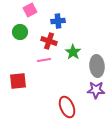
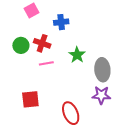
green circle: (20, 32) -> (21, 45), moved
red cross: (49, 41) -> (42, 43), moved
red square: (18, 81) -> (30, 99), moved

